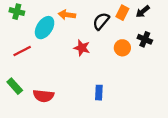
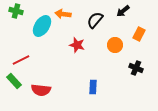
black arrow: (143, 12) -> (123, 11), moved
orange rectangle: (122, 13) -> (139, 34), moved
black cross: (145, 39) -> (136, 68), moved
red line: (22, 51) -> (21, 60), moved

